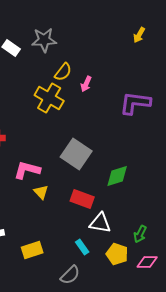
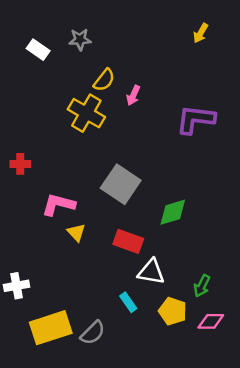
gray star: (44, 40) -> (80, 39), size x0.7
yellow rectangle: (32, 250) -> (51, 328), moved, size x1.5
gray semicircle: (70, 275) -> (93, 333), moved

